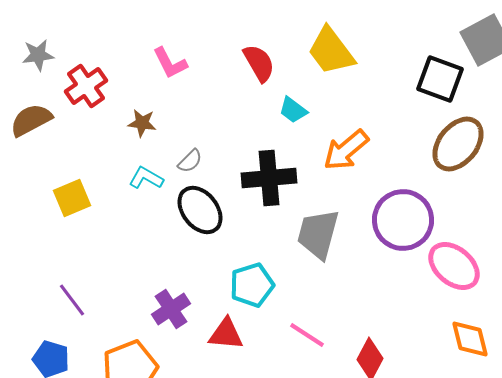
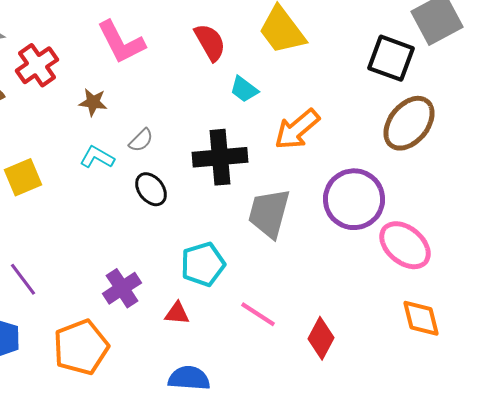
pink L-shape: (170, 63) -> (121, 42), size x1.4
black ellipse: (200, 210) -> (151, 189), size x0.7
red triangle: (226, 334) -> (177, 313), size x0.7

